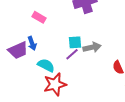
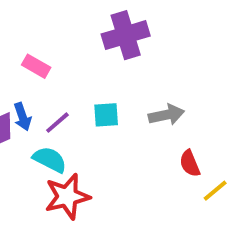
gray arrow: (92, 47) -> (166, 115), moved
purple line: (72, 54) -> (57, 123), moved

